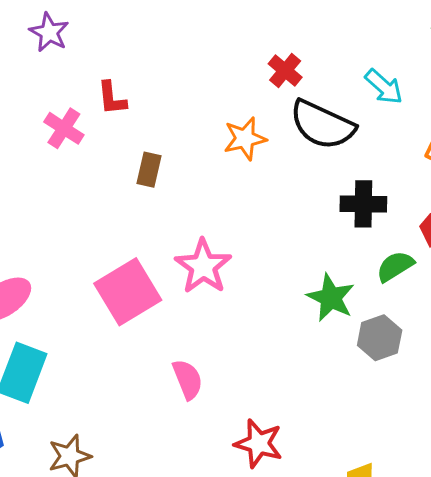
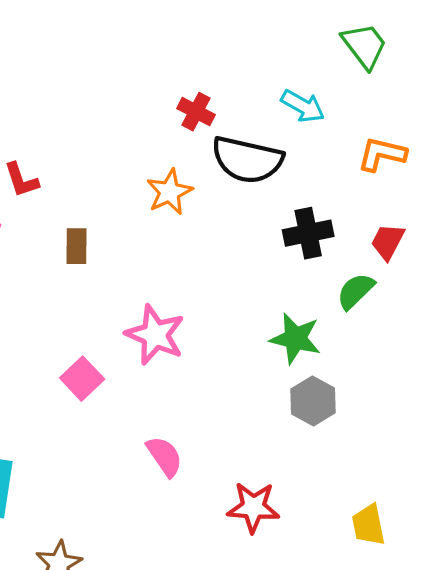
pink square: (128, 292) -> (82, 379), size x0.6
gray hexagon: (380, 338) -> (313, 401), moved

